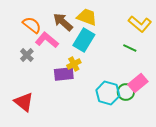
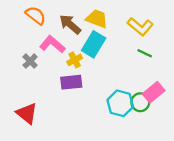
yellow L-shape: (140, 24) -> (140, 27), moved
orange semicircle: (32, 25) -> (36, 15), moved
yellow cross: (74, 64) -> (75, 60), moved

